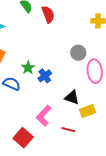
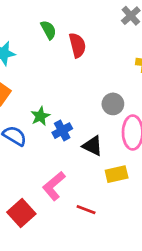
black triangle: (72, 97) -> (93, 146), moved
yellow rectangle: (88, 111) -> (117, 174), moved

